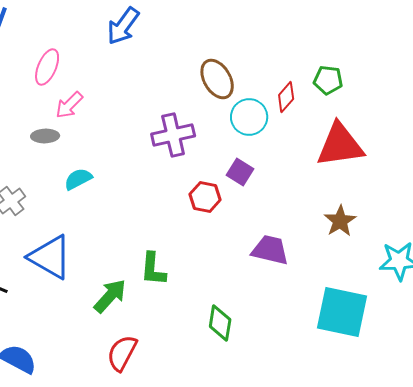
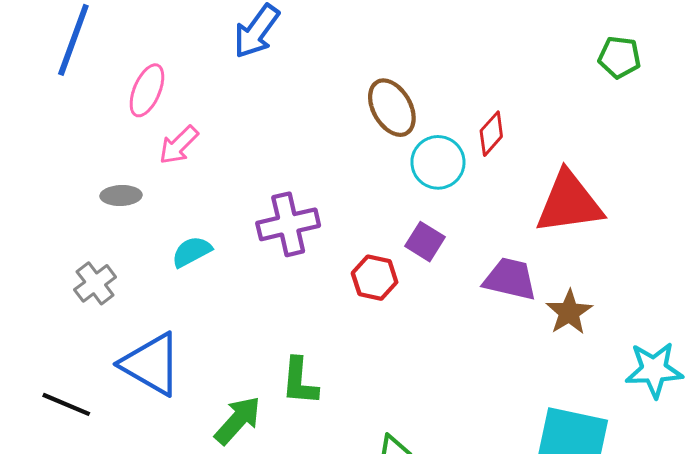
green pentagon: (328, 80) -> (619, 57), moved
purple cross: (173, 135) -> (288, 224), moved
gray ellipse: (45, 136) -> (121, 196), moved
purple trapezoid: (270, 250) -> (510, 279), moved

